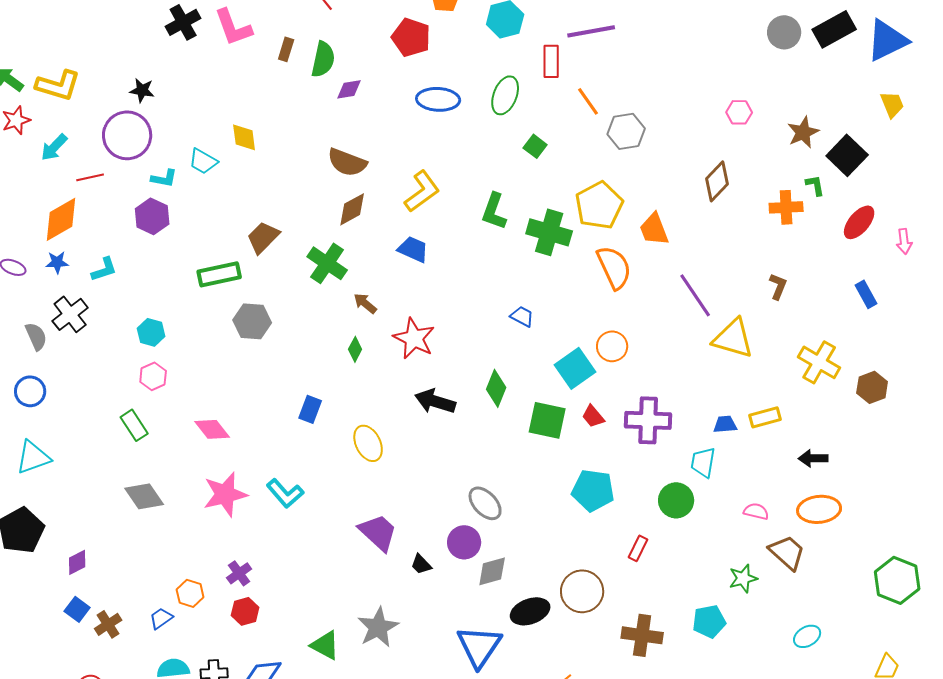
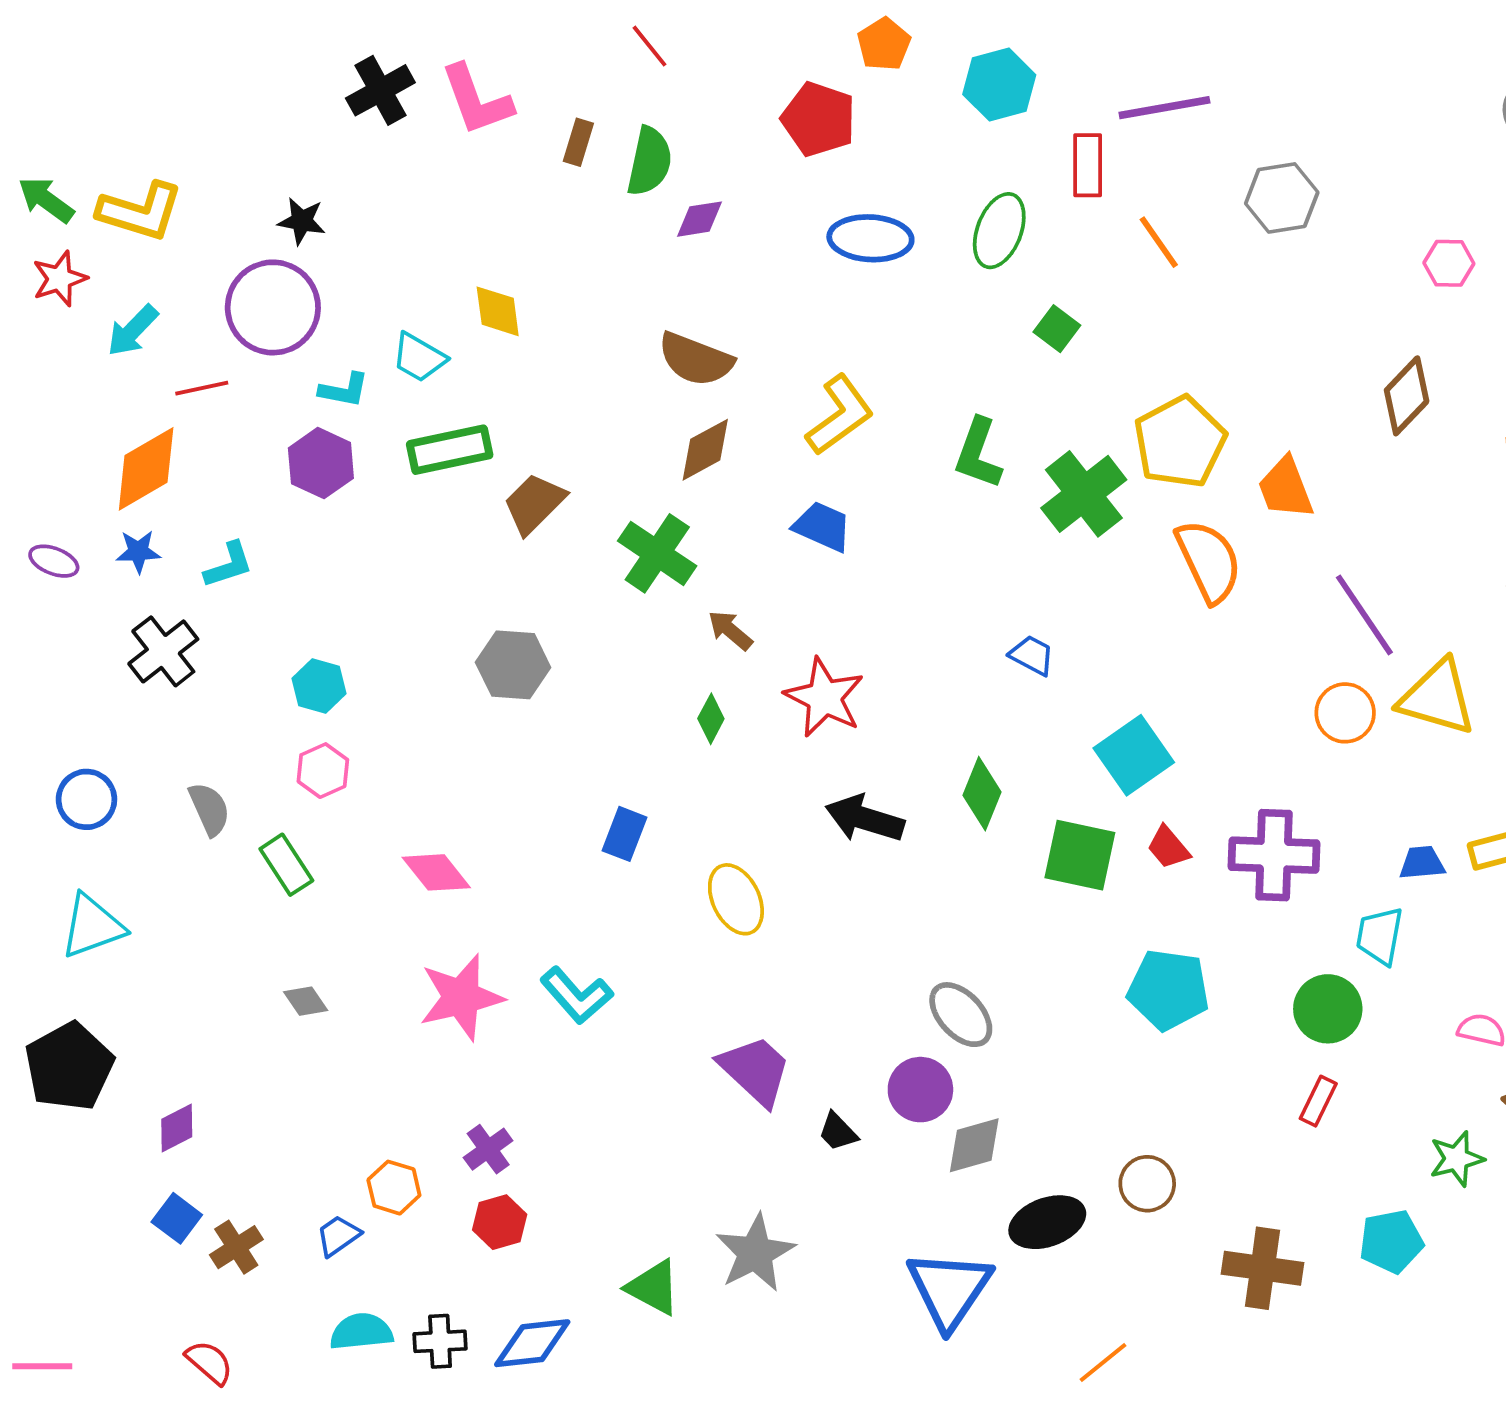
gray hexagon: (626, 131) -> (1282, 198), moved
green cross: (549, 232) -> (1084, 494), turned 36
green rectangle: (219, 274) -> (450, 450), moved
gray semicircle: (36, 336) -> (209, 809), moved
orange circle: (612, 346) -> (1345, 713), moved
gray diamond: (144, 496) -> (306, 1001), size x0.6
red rectangle: (638, 548) -> (1318, 1101), moved
brown circle: (582, 591) -> (1147, 1184), size x0.7

